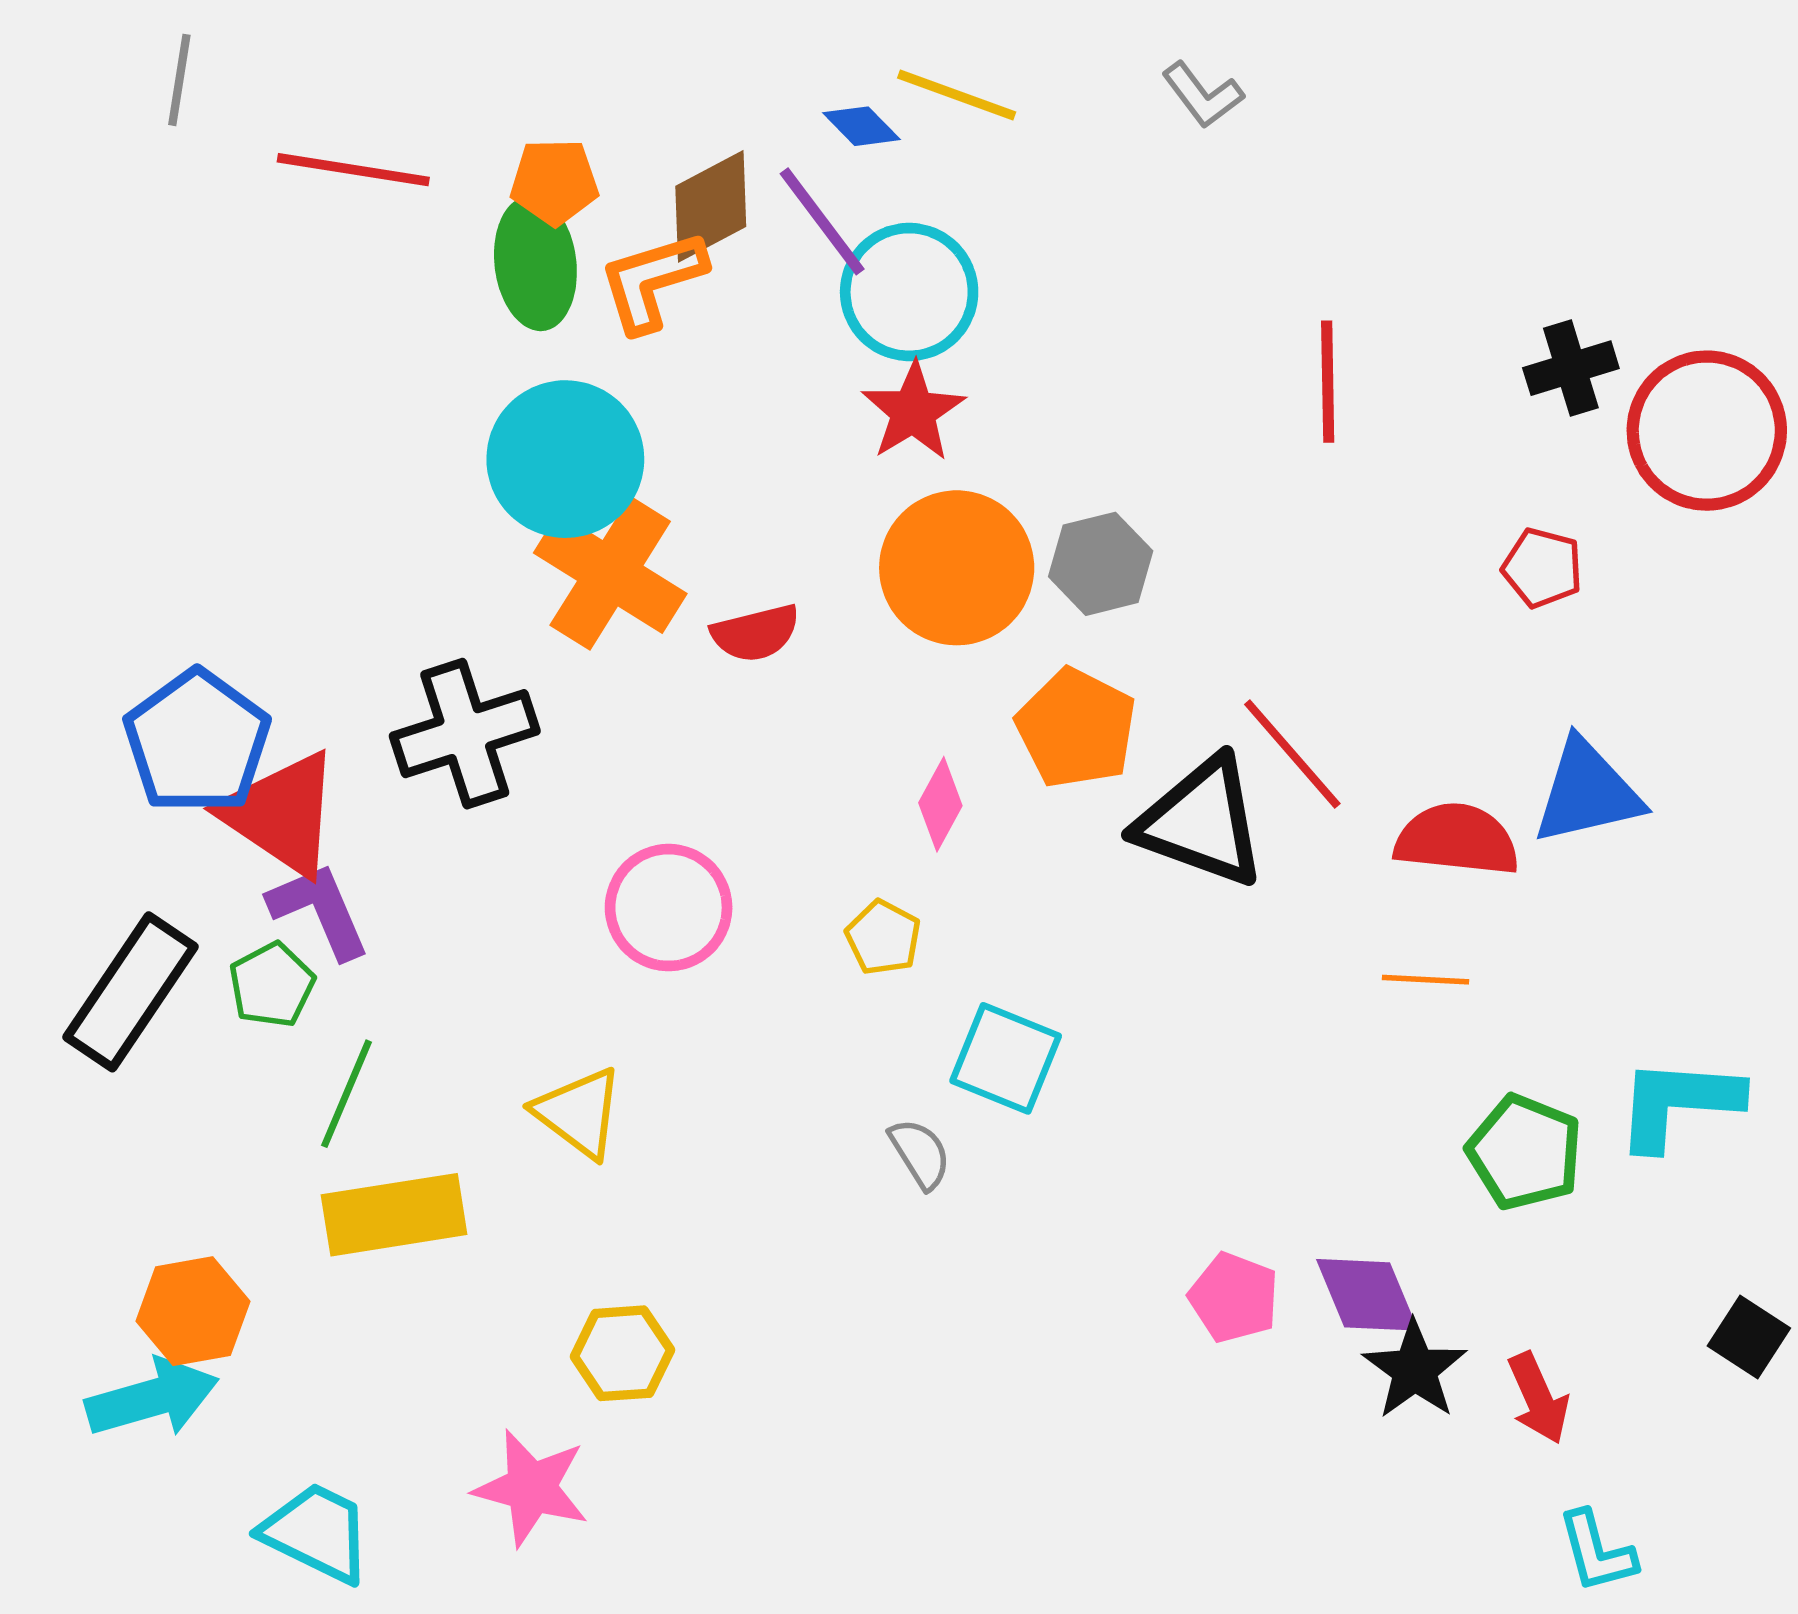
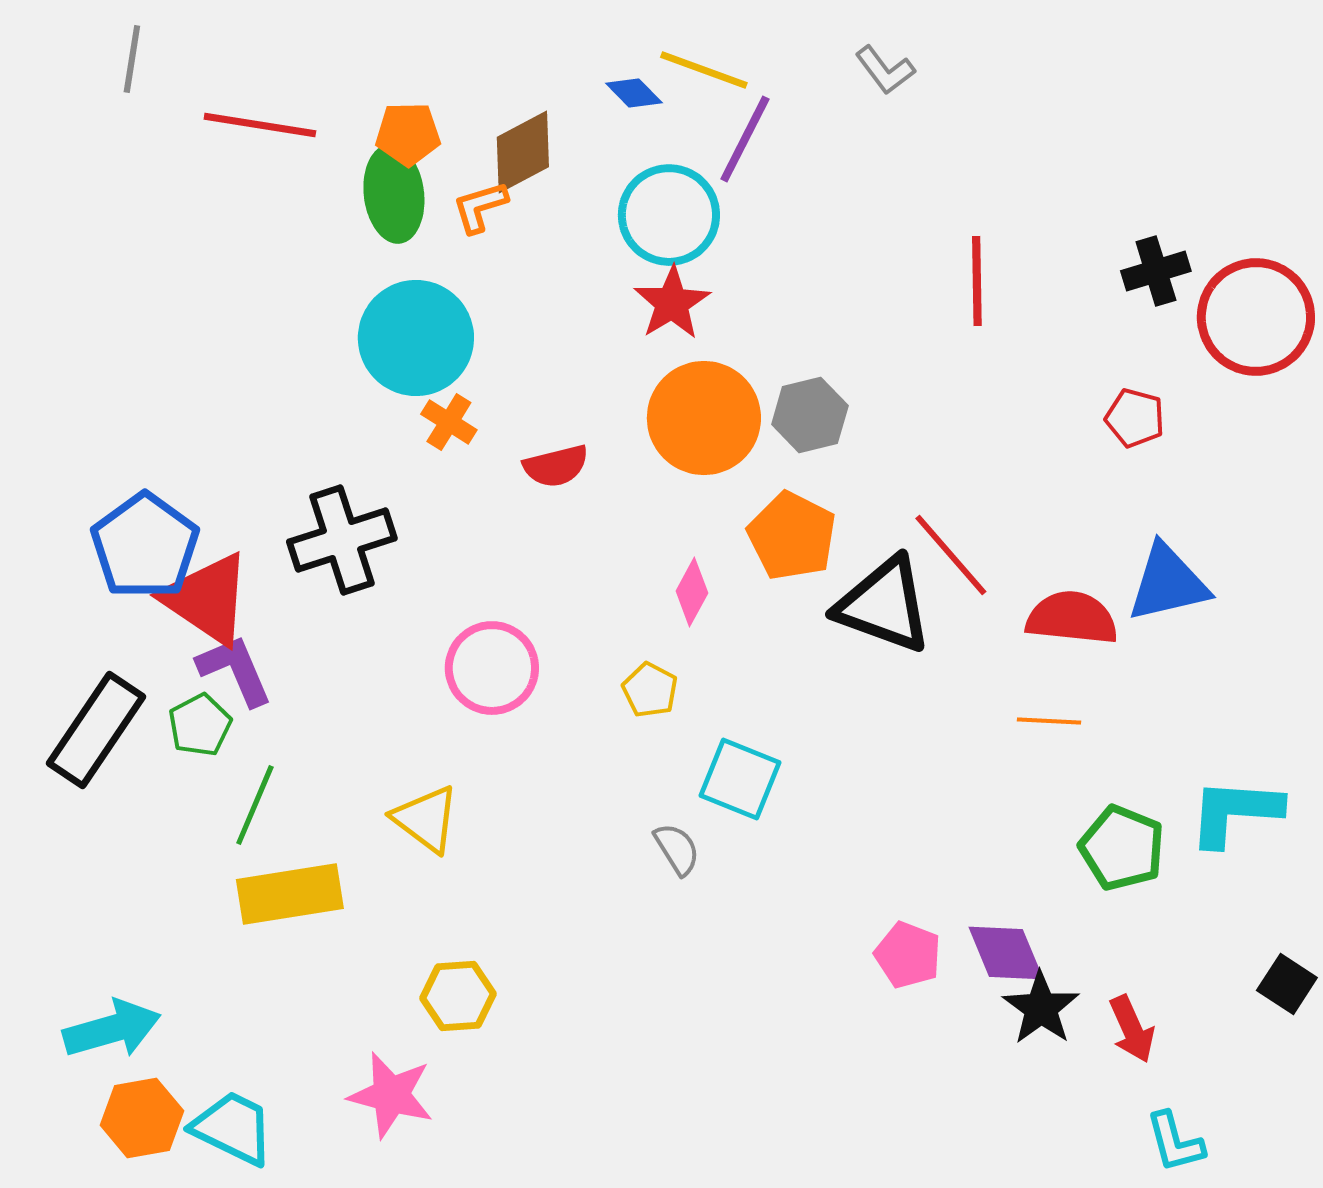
purple line: (822, 221) -> (745, 139), moved, turned 64
orange L-shape: (652, 281) -> (480, 207), size x0.7
orange cross: (610, 573) -> (449, 422), size x0.5
orange hexagon: (193, 1311) -> (142, 1118), moved

